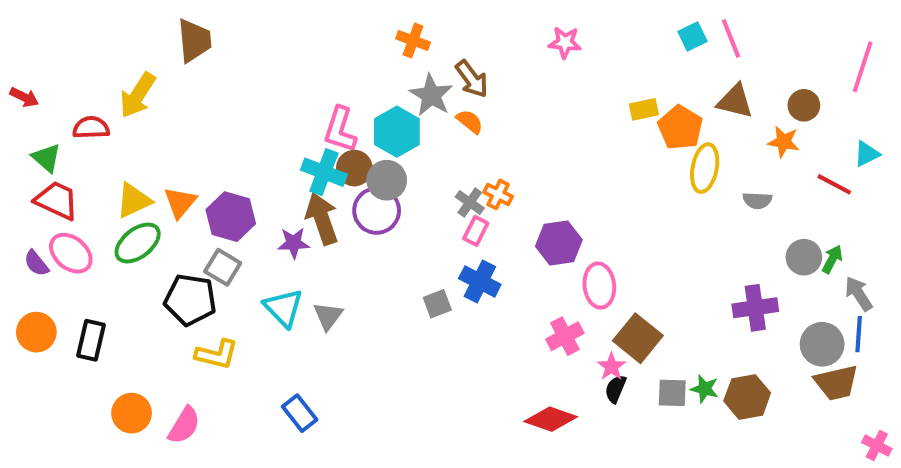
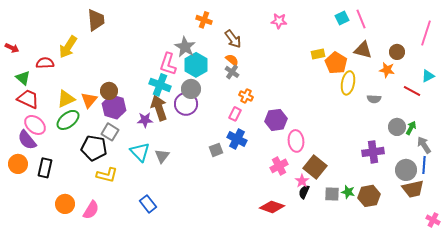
gray star: (431, 95) -> (185, 47), moved
brown circle: (354, 168) -> (109, 91), moved
gray cross: (470, 203) -> (232, 72), moved
purple semicircle: (36, 263) -> (27, 140), moved, size x1.5

